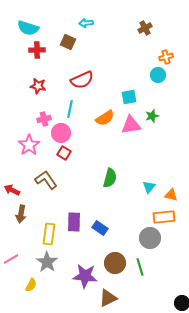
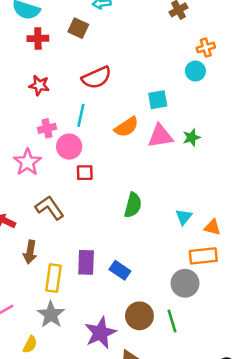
green star: (152, 116) -> (192, 137), moved
red square: (64, 153) -> (85, 173), moved, turned -32
brown arrow: (21, 214) -> (30, 252), moved
purple star: (85, 276) -> (100, 333), turned -30

